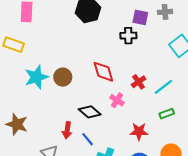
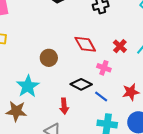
cyan star: (36, 77) -> (28, 86), moved
blue line: (88, 139) -> (101, 97), moved

